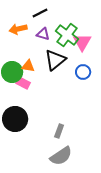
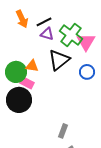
black line: (40, 13) -> (44, 22), moved
orange arrow: (18, 29) -> (22, 19), moved, turned -102
black circle: (15, 119) -> (19, 100), moved

